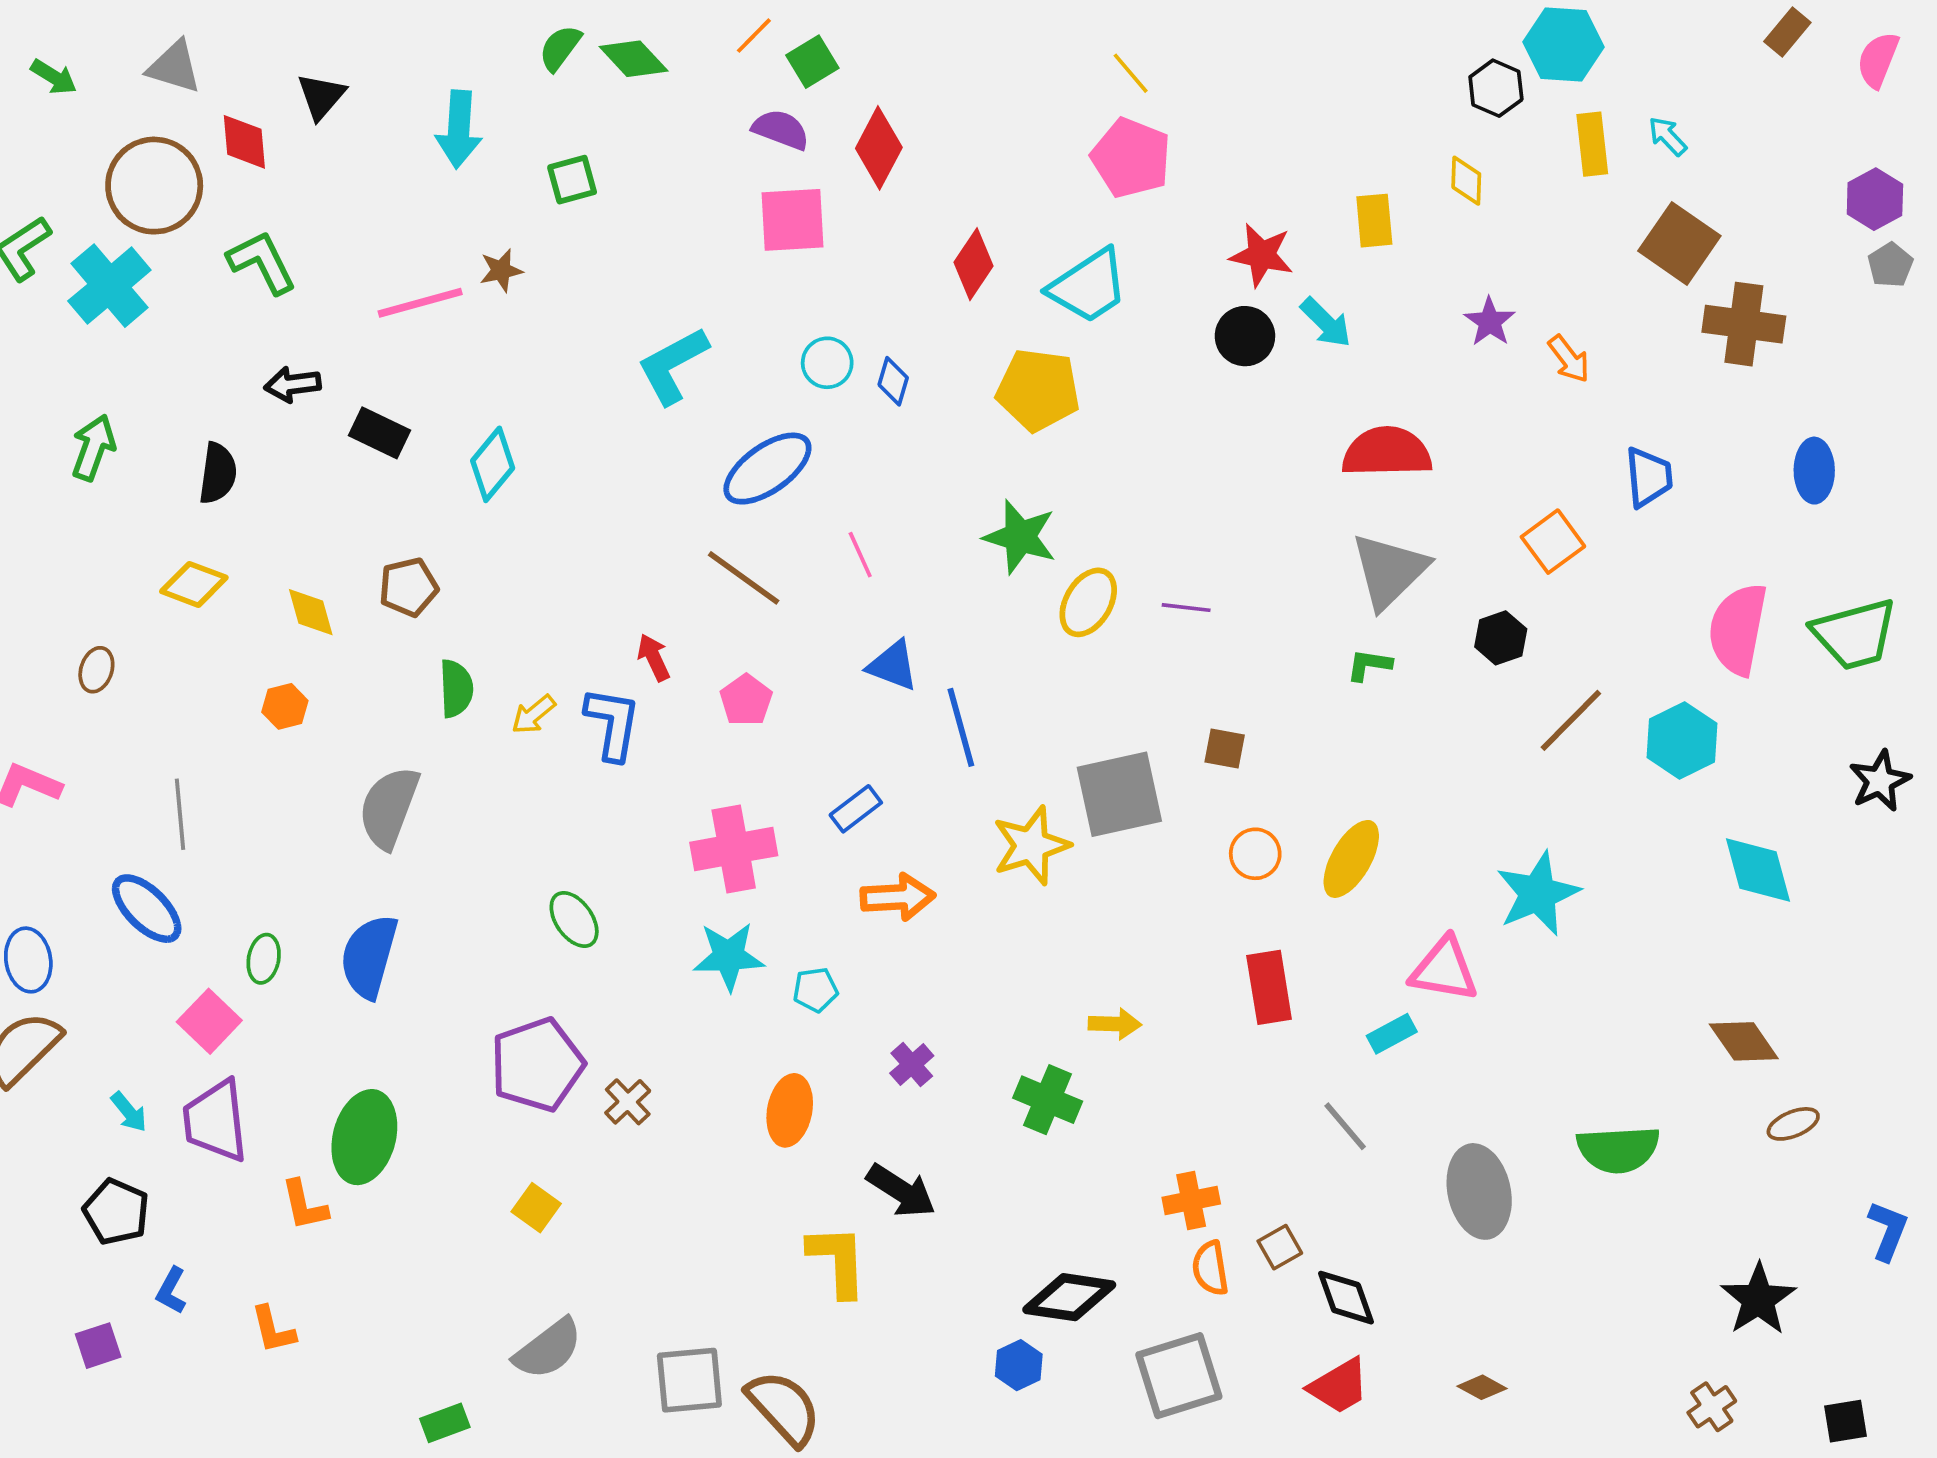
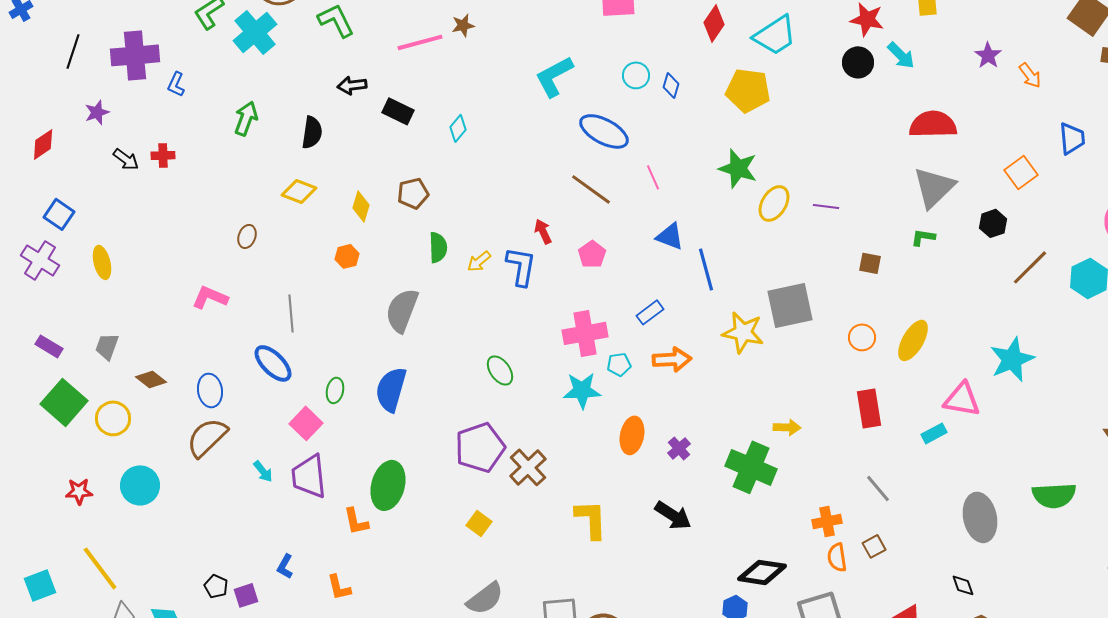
cyan diamond: (493, 464) -> (458, 128), size x0.7
blue ellipse: (767, 469) -> (604, 131), turned 63
yellow diamond: (311, 612) -> (361, 206), turned 32
brown square: (1225, 749) -> (870, 263), moved
yellow star: (1031, 846) -> (743, 332), turned 30
cyan pentagon: (815, 990) -> (619, 364), moved
green cross: (1048, 1100) -> (751, 467), size x1.4
brown cross: (628, 1102) -> (528, 467), size x1.5
orange ellipse: (790, 1110) -> (632, 435), moved
gray line: (1345, 1126) -> (878, 488), moved
black pentagon: (116, 1212) -> (216, 586), moved, size x0.7
yellow L-shape: (838, 1261) -> (591, 519), moved
black diamond: (1346, 1298) -> (963, 585), moved, size x0.7

